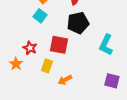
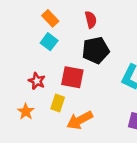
orange star: (16, 64) -> (26, 112), moved
orange arrow: (65, 80) -> (80, 120), size x1.5

